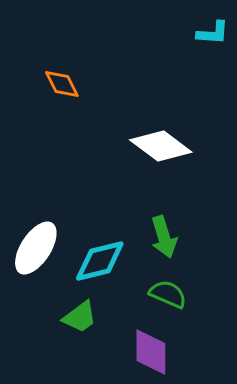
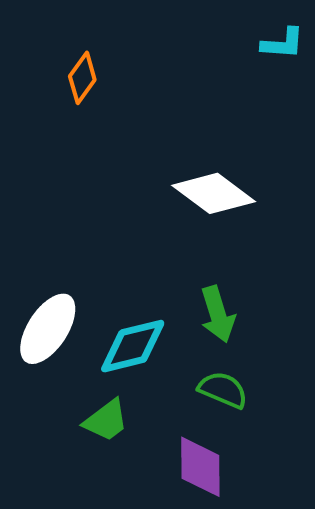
orange diamond: (62, 84) -> (82, 78), moved, turned 63

